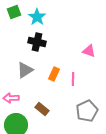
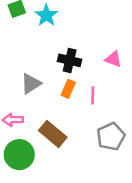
black cross: (37, 42) -> (70, 60), moved
brown rectangle: (42, 109) -> (53, 134), size x1.5

